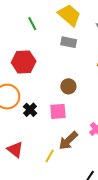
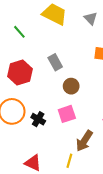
gray rectangle: (69, 42) -> (55, 62), moved, turned 63

